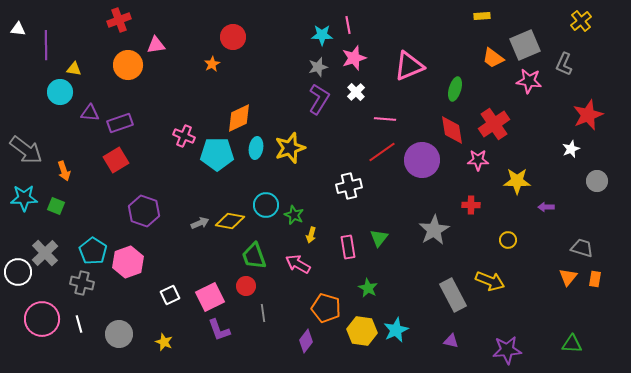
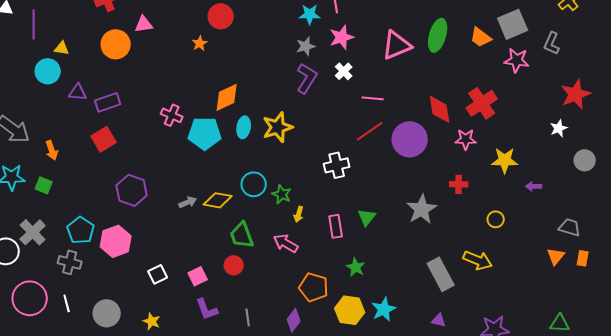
green ellipse: (455, 89) -> (438, 35), moved, size x1.4
pink square: (210, 297) -> (198, 276), size x0.7
gray line: (263, 313) -> (248, 317), moved

